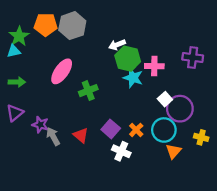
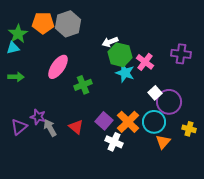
pink cross: (154, 66) -> (145, 62), turned 36
purple triangle: (15, 113) -> (19, 127), moved
orange cross: (136, 130) -> (128, 122), size x1.6

